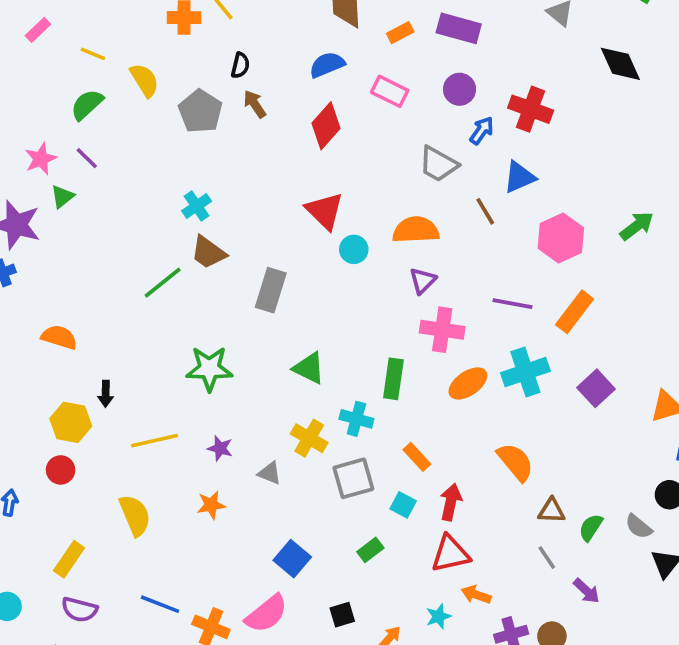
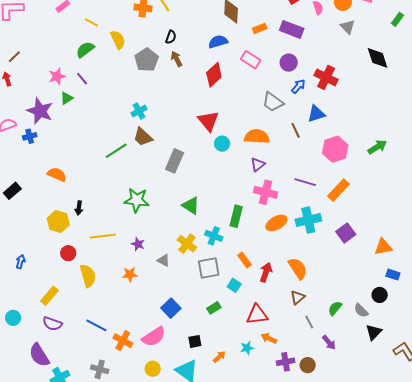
red circle: (61, 470) -> (68, 253), moved
red arrow: (451, 502) -> (266, 272), moved
brown triangle: (552, 511) -> (298, 297), moved, turned -49

